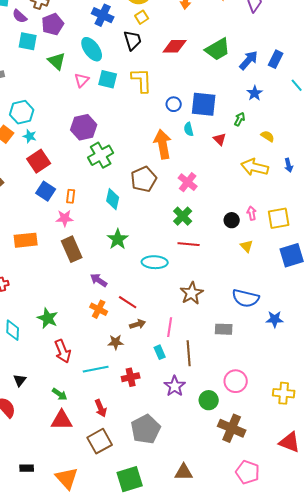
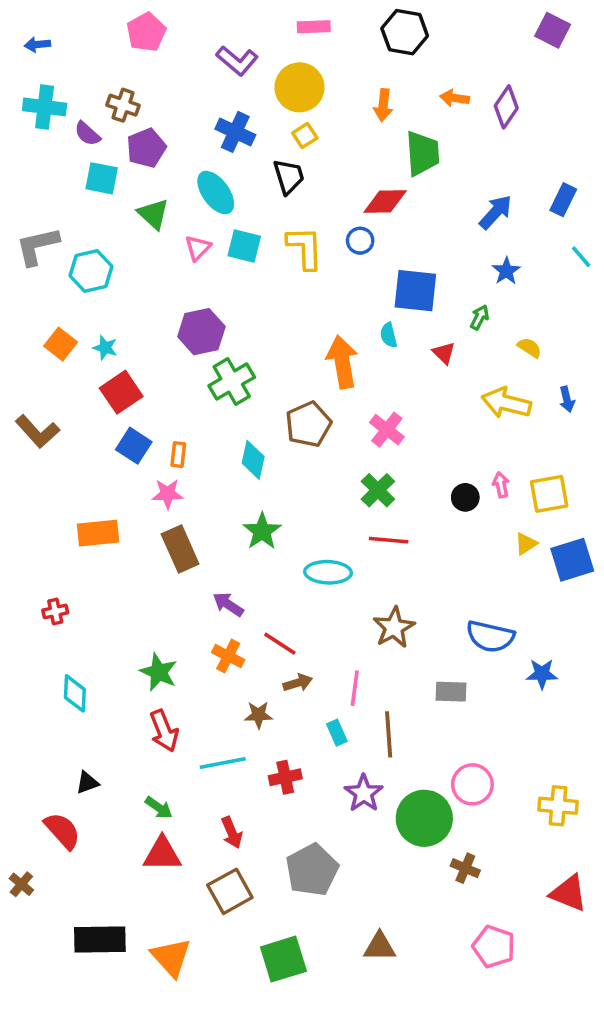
red diamond: (175, 46) -> (385, 201), moved
green trapezoid: (218, 49) -> (422, 153), moved, turned -64
blue rectangle: (276, 59) -> (563, 200), moved
blue circle: (174, 104) -> (360, 241), moved
cyan hexagon: (22, 112) -> (91, 271), moved
yellow triangle: (247, 246) -> (526, 544), moved, turned 40
green star: (48, 318) -> (159, 672), moved
black triangle: (20, 380) -> (87, 783), turned 32
green circle: (209, 400) -> (424, 818), size x1.6
brown cross: (232, 428) -> (465, 868), size x0.6
black rectangle: (27, 468) -> (100, 939), size x2.0

